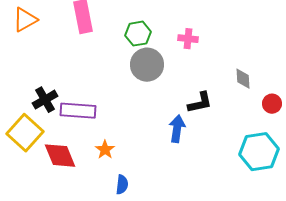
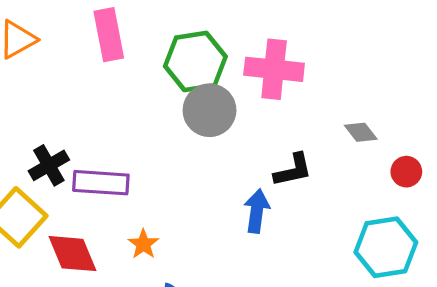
green hexagon: (138, 34) -> (195, 61), size x1.5
pink cross: (188, 39) -> (274, 69), size x1.8
gray diamond: (243, 79) -> (361, 132), turned -35

